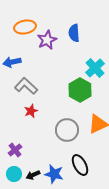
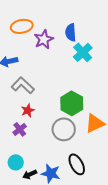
cyan cross: (95, 68) -> (83, 52), moved
green hexagon: (80, 90) -> (72, 103), moved
purple cross: (15, 150) -> (20, 129), moved
cyan circle: (14, 174) -> (16, 162), moved

